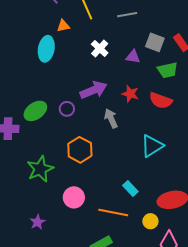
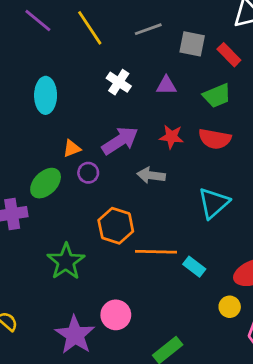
orange triangle: (63, 26) -> (72, 148), moved
gray square: (155, 42) -> (192, 44), moved
gray arrow: (111, 118) -> (151, 175), turned -48
pink circle: (74, 197) -> (116, 315), moved
orange line: (113, 212) -> (156, 252), moved
purple star: (37, 222) -> (75, 335), size x1.8

